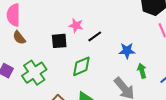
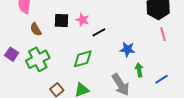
brown semicircle: (19, 38) -> (36, 29), moved
black square: (59, 41) -> (61, 21), moved

